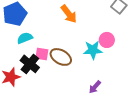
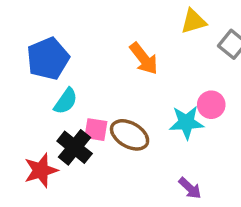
cyan semicircle: (25, 38) -> (66, 101), turned 147
purple arrow: (95, 87) -> (190, 188), turned -88

